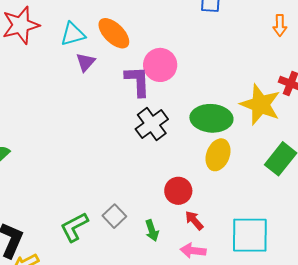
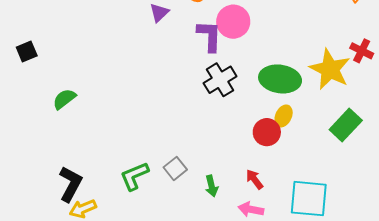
yellow ellipse: (218, 155) -> (284, 116), size x0.7
red circle: (178, 191) -> (267, 132), moved

